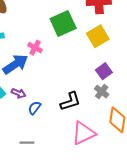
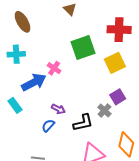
gray cross: (102, 92) -> (104, 111), moved
purple arrow: (19, 93) -> (58, 109), moved

